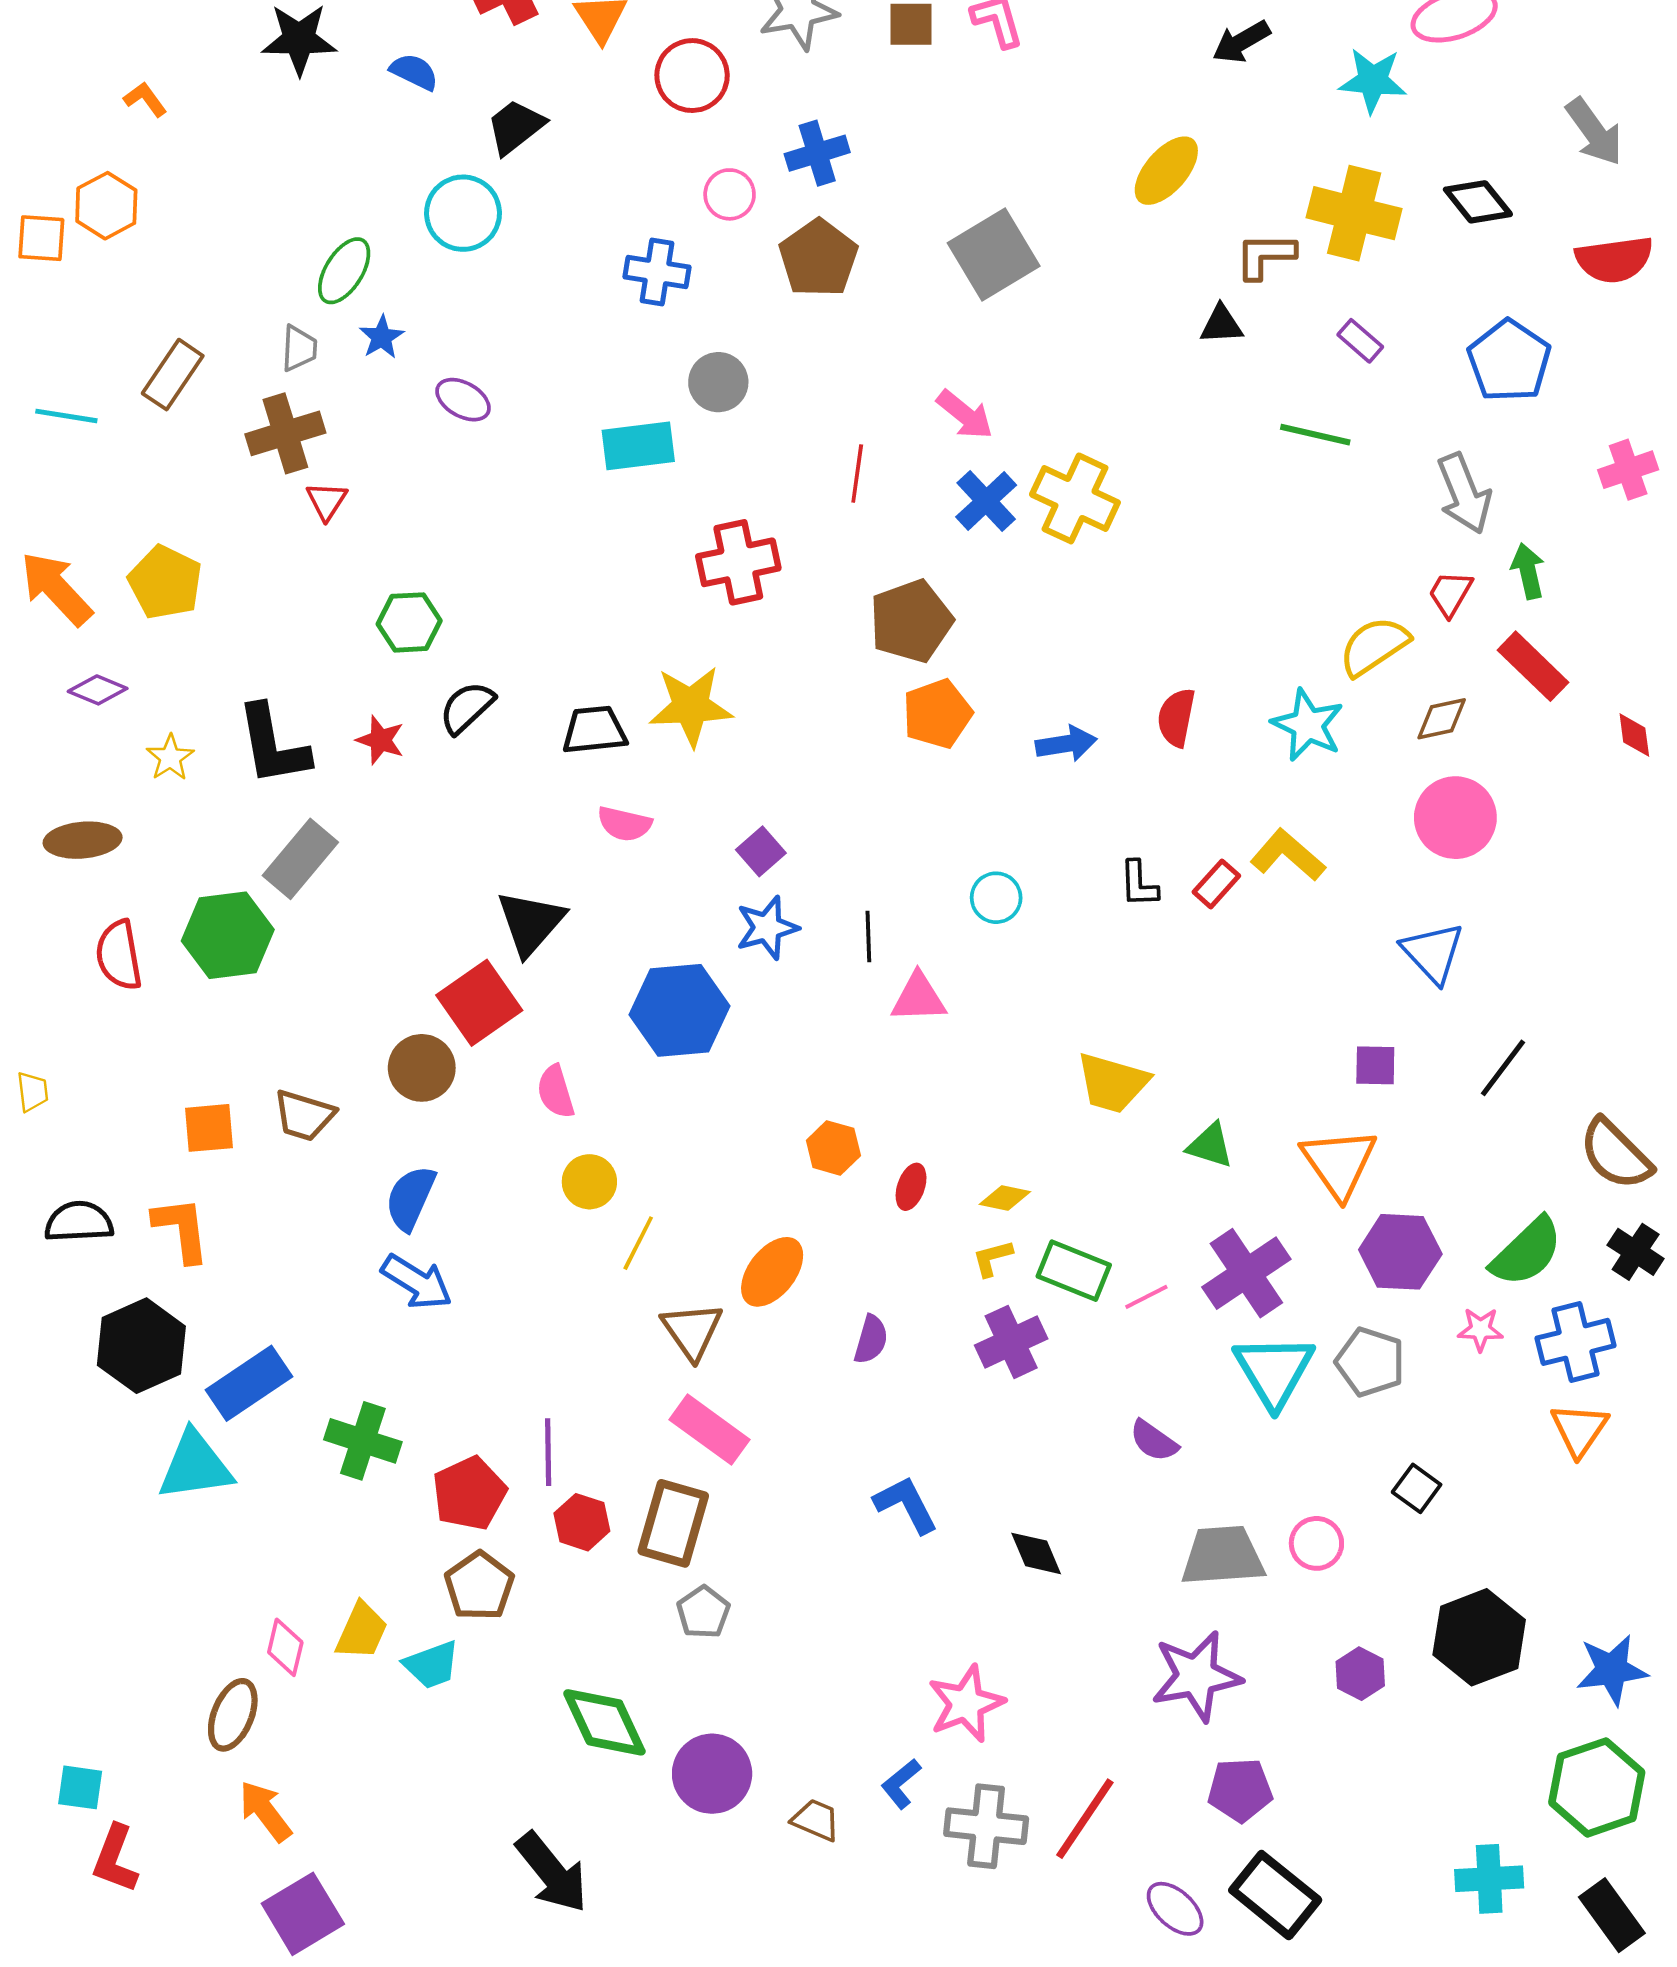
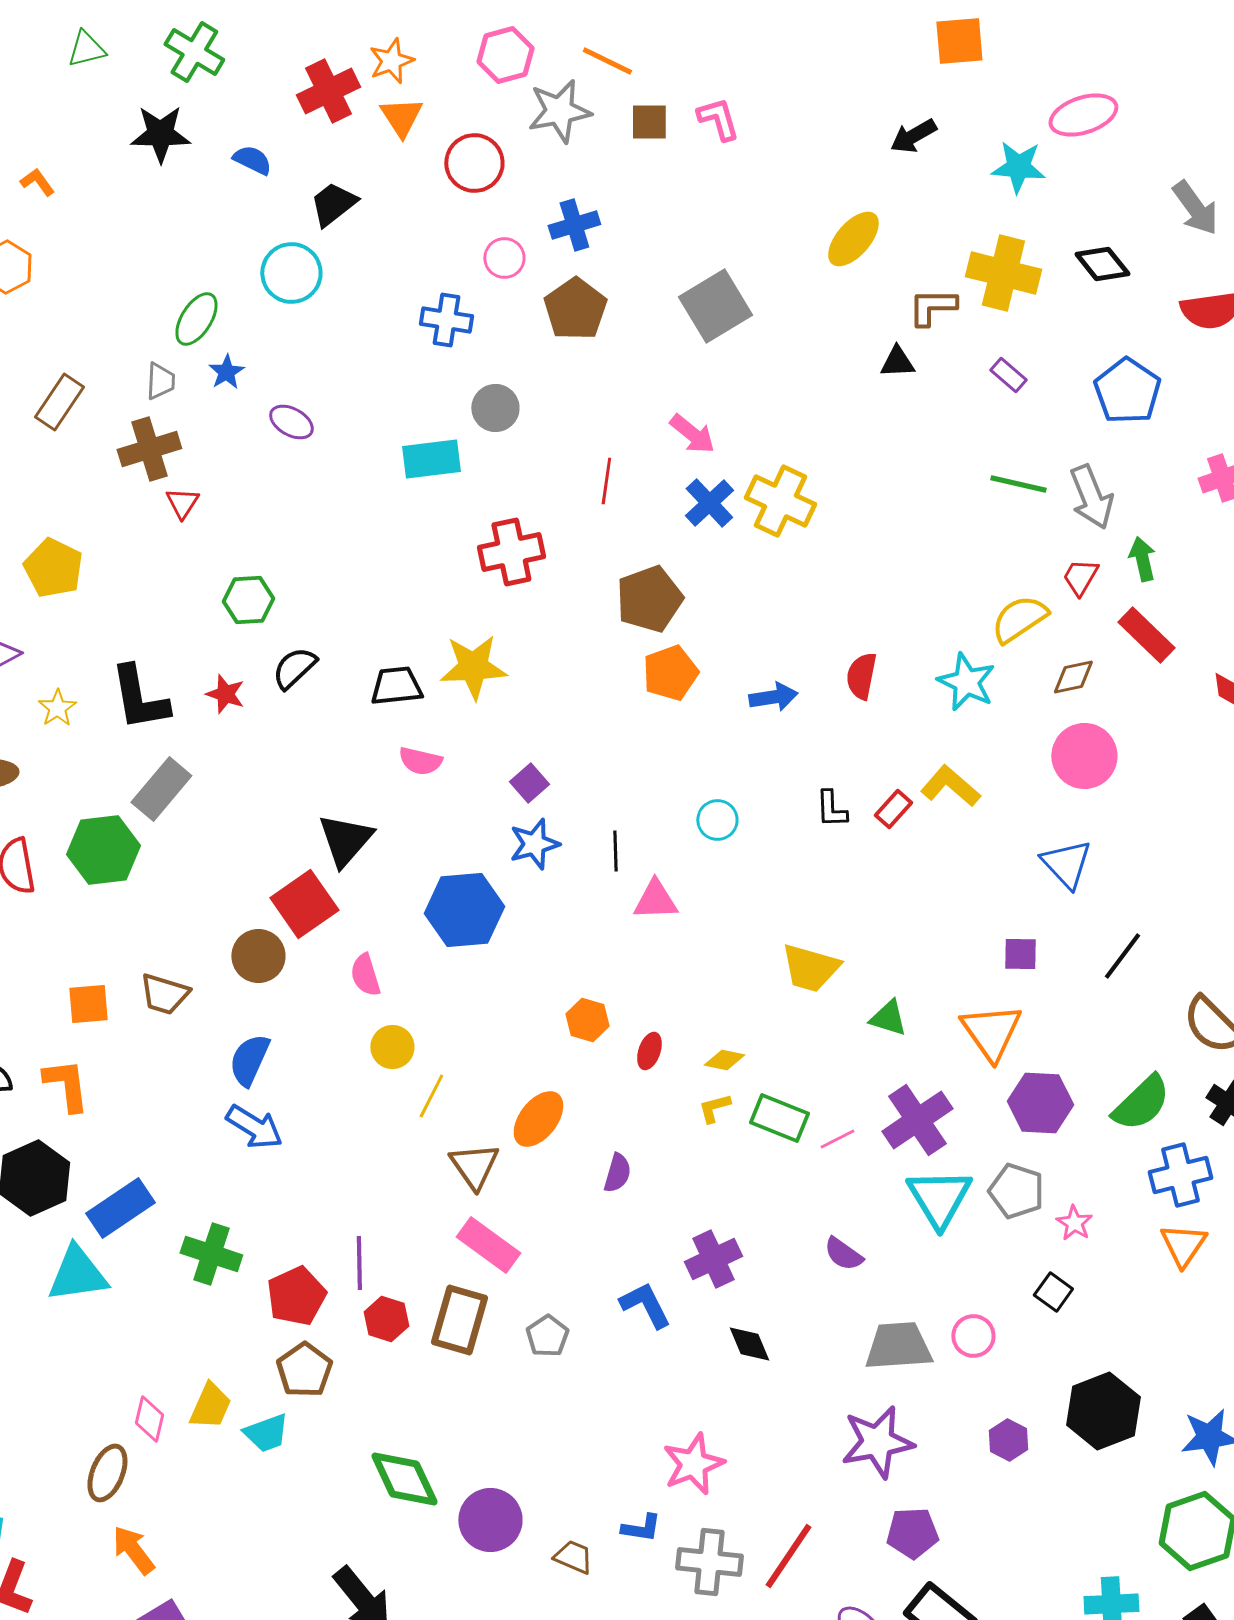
green line: (1315, 435) -> (1018, 484), moved
pink star: (1480, 1329) -> (1074, 1223), moved, turned 30
purple cross: (1011, 1342) -> (713, 1259), moved
gray pentagon: (703, 1612) -> (547, 1336), moved
blue L-shape: (901, 1784) -> (641, 1528), turned -132

